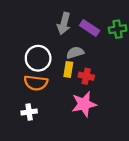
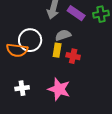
orange semicircle: (36, 83) -> (17, 50), moved
pink star: (84, 104) -> (59, 89), moved, turned 30

